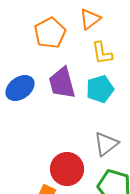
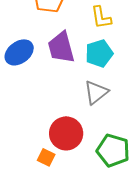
gray triangle: (106, 144) -> (96, 92), moved

